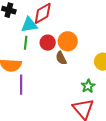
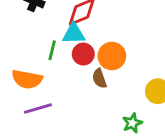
cyan triangle: (29, 25) -> (74, 34), moved
purple line: (21, 85) -> (38, 108), turned 66

